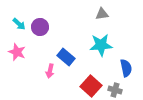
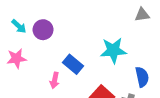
gray triangle: (102, 14) -> (142, 15), moved
pink star: (17, 52) -> (17, 58), turned -30

